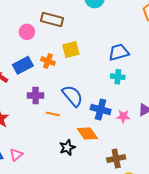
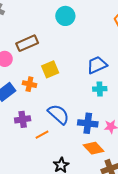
brown rectangle: (52, 20) -> (27, 43), turned -30
orange line: (53, 114) -> (42, 135), turned -32
orange diamond: (87, 134) -> (94, 148), moved

